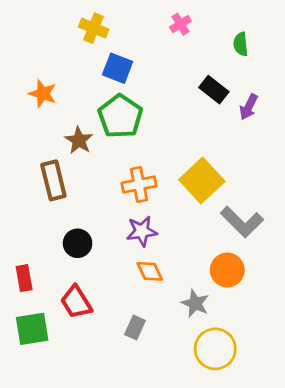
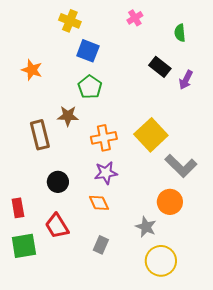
green pentagon: (120, 116) -> (90, 87), size x0.7
brown star: (79, 140) -> (68, 116), moved, turned -30
orange diamond: (150, 271) -> (99, 203), moved

